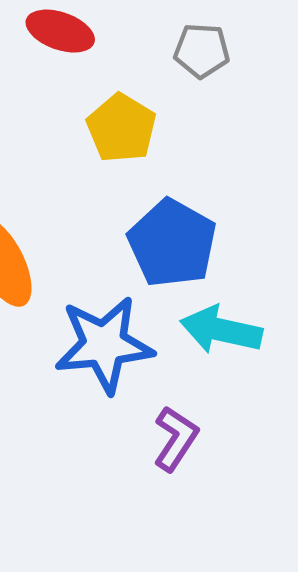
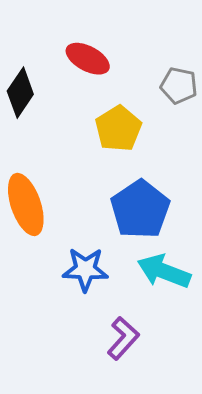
blue star: (104, 345) -> (85, 269), size x0.7

